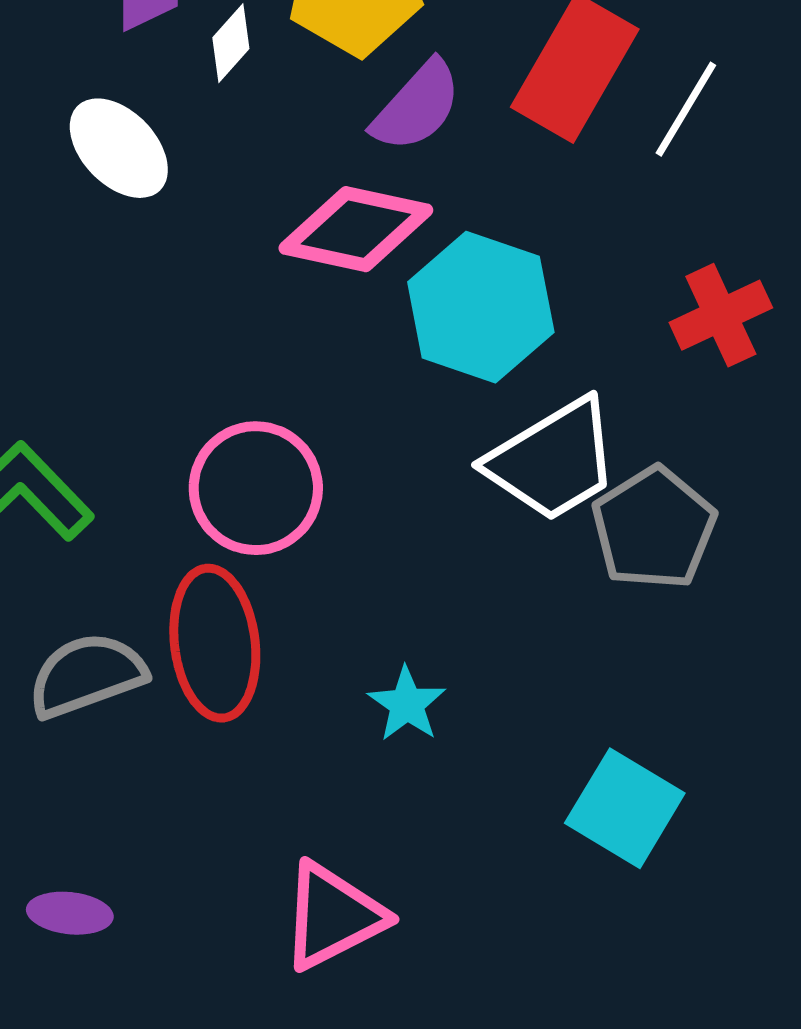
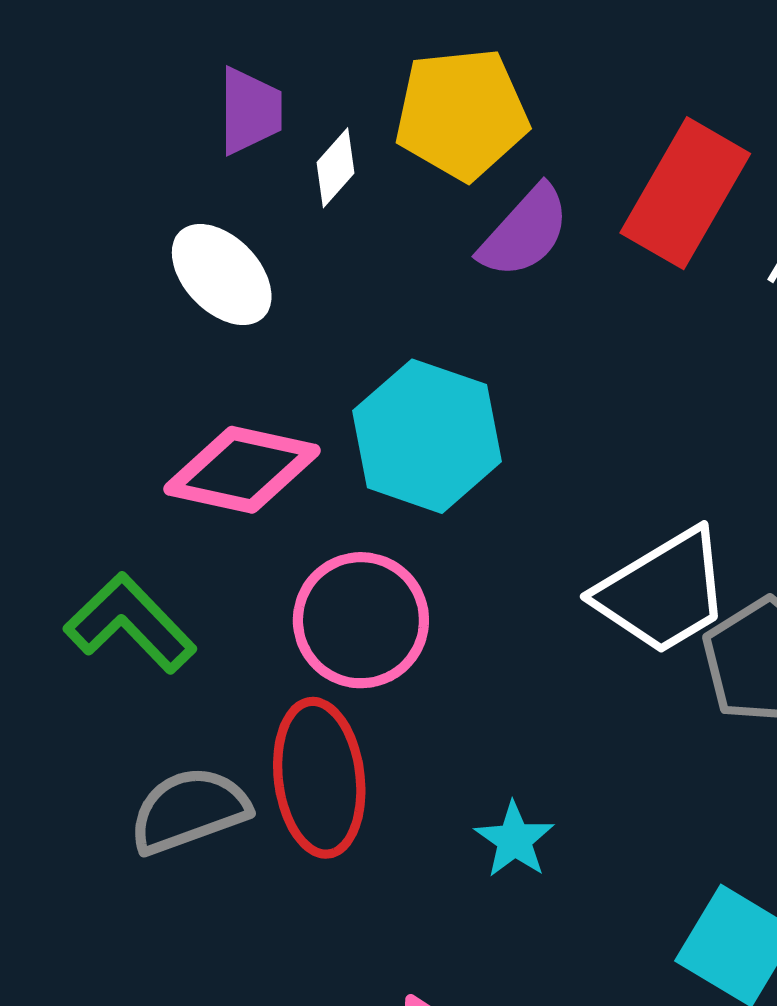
pink diamond: (356, 229) -> (242, 470), moved
cyan hexagon: (481, 307) -> (427, 436), moved

